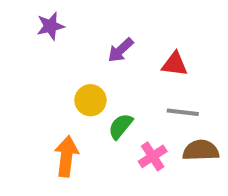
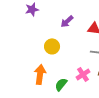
green semicircle: (121, 126) -> (61, 84), moved

